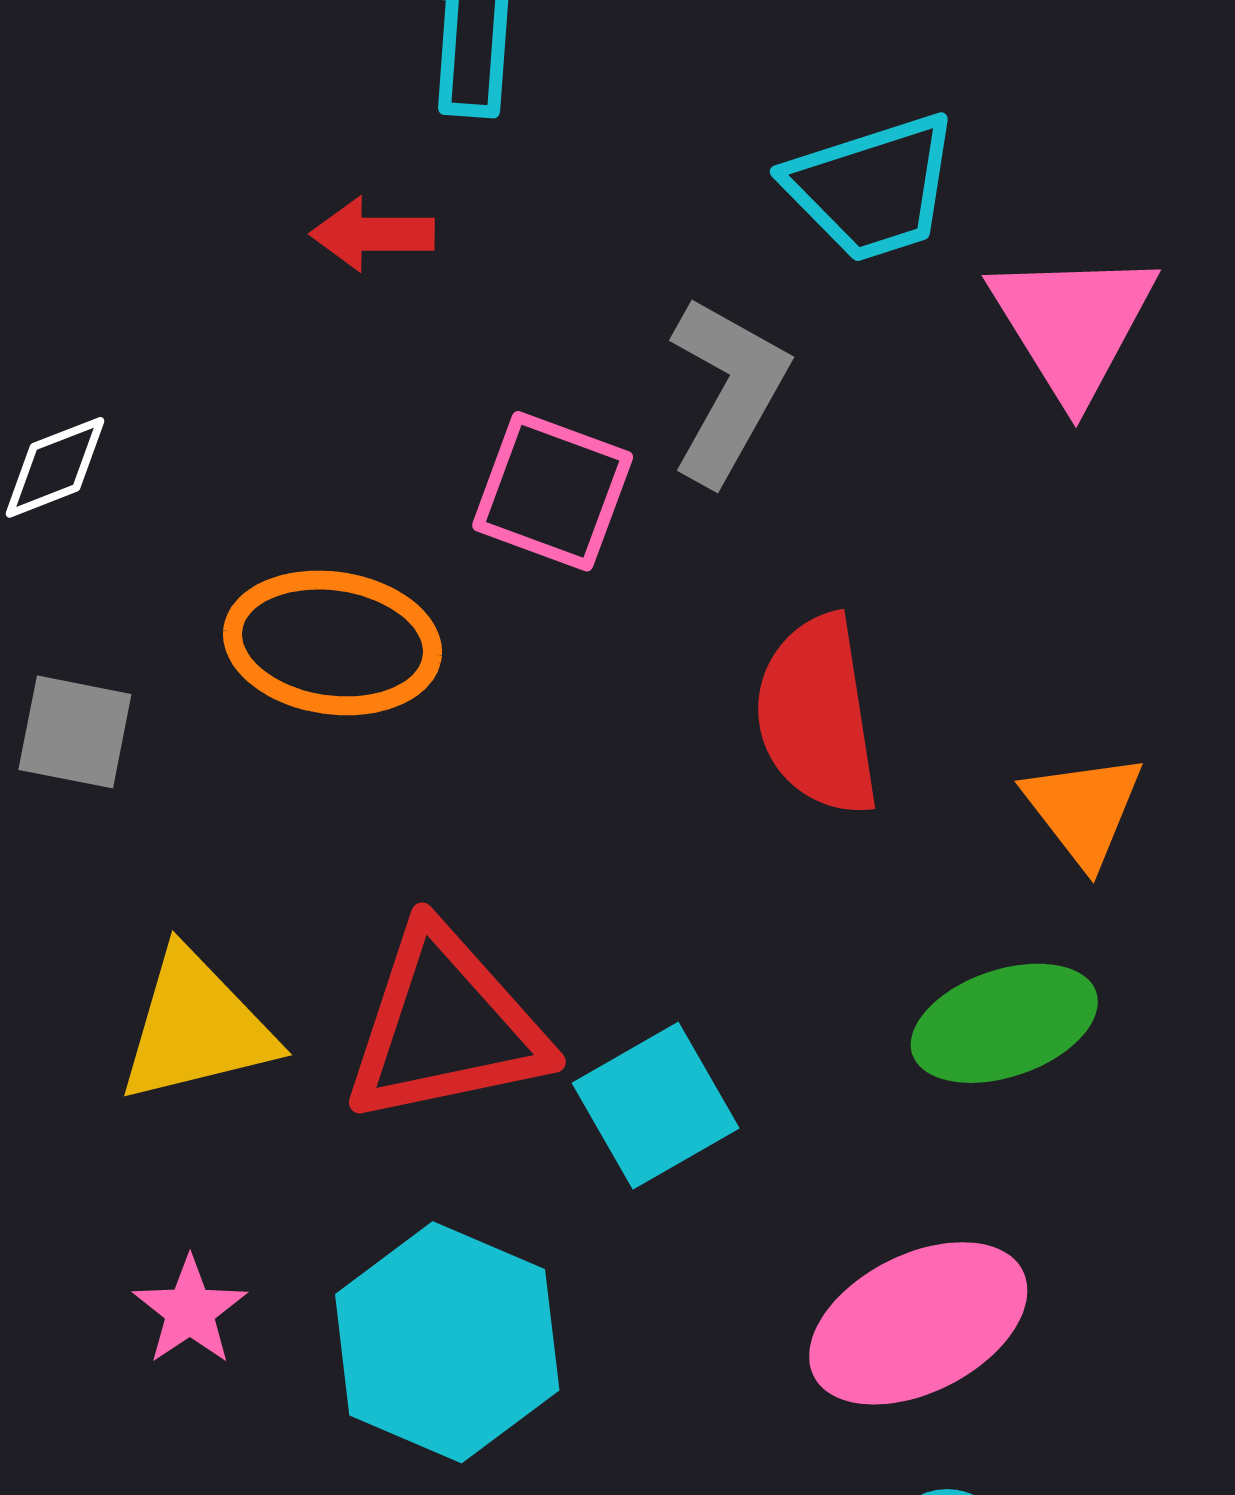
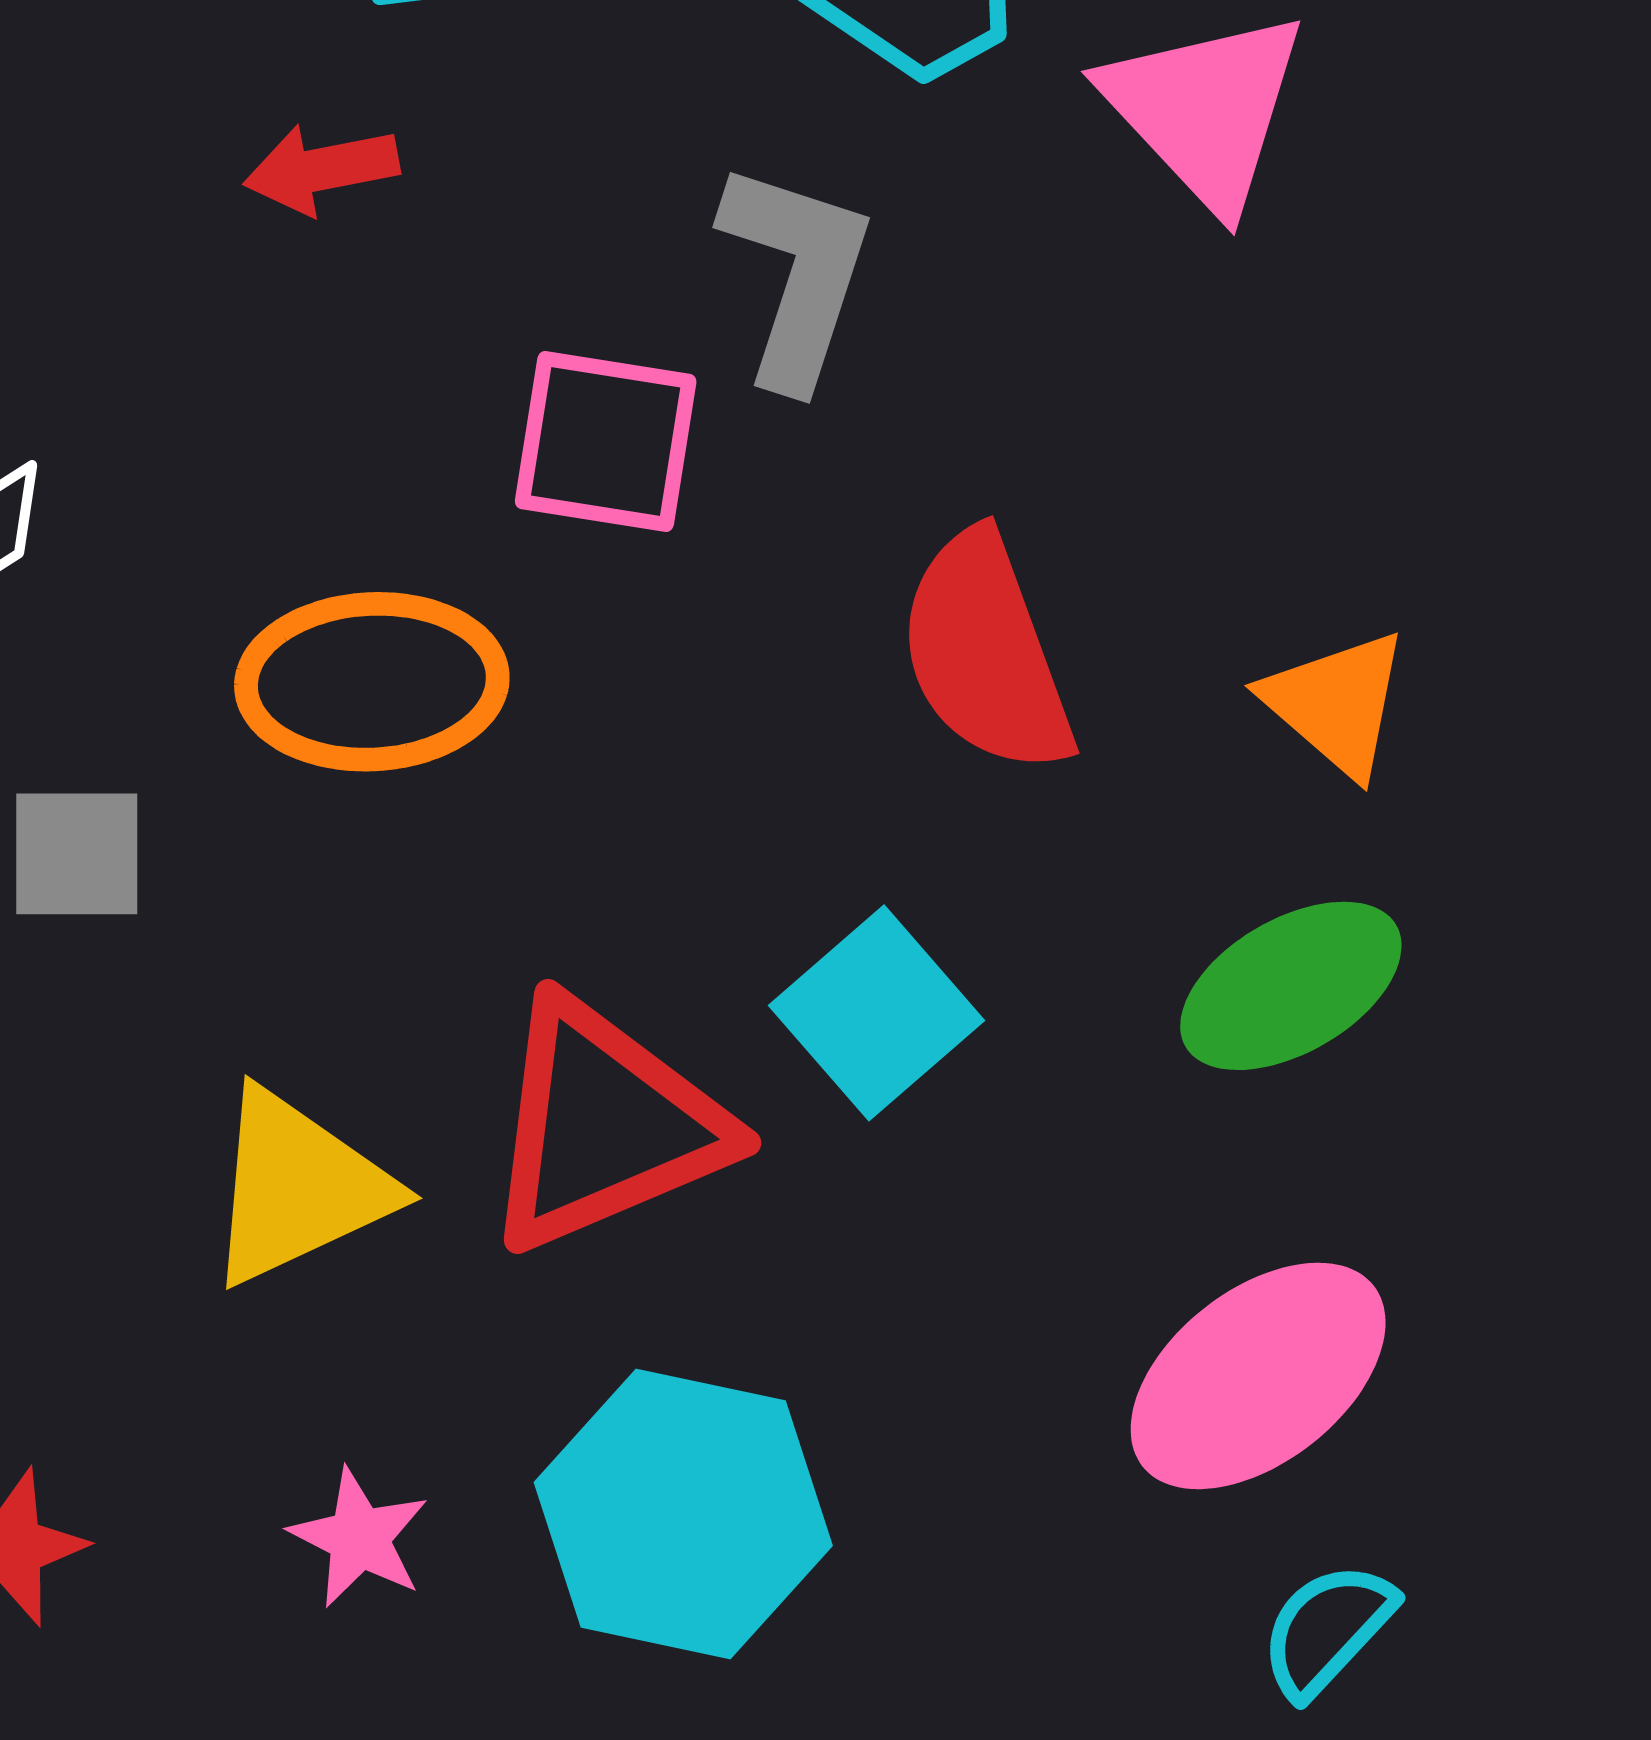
cyan square: (656, 1106) -> (877, 1013), moved

